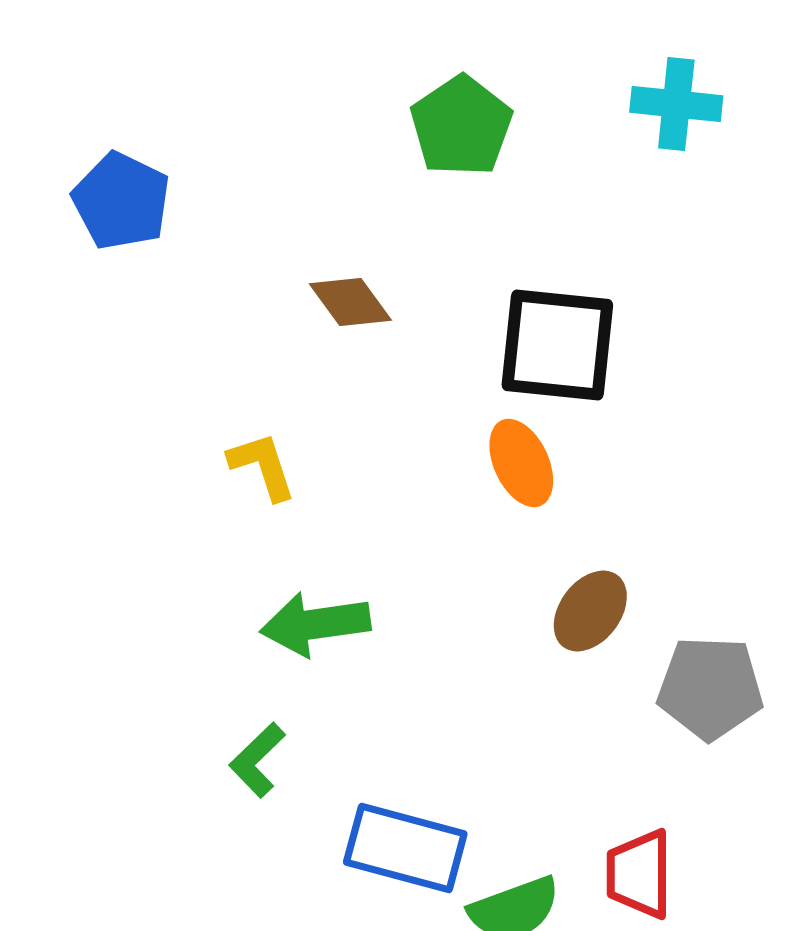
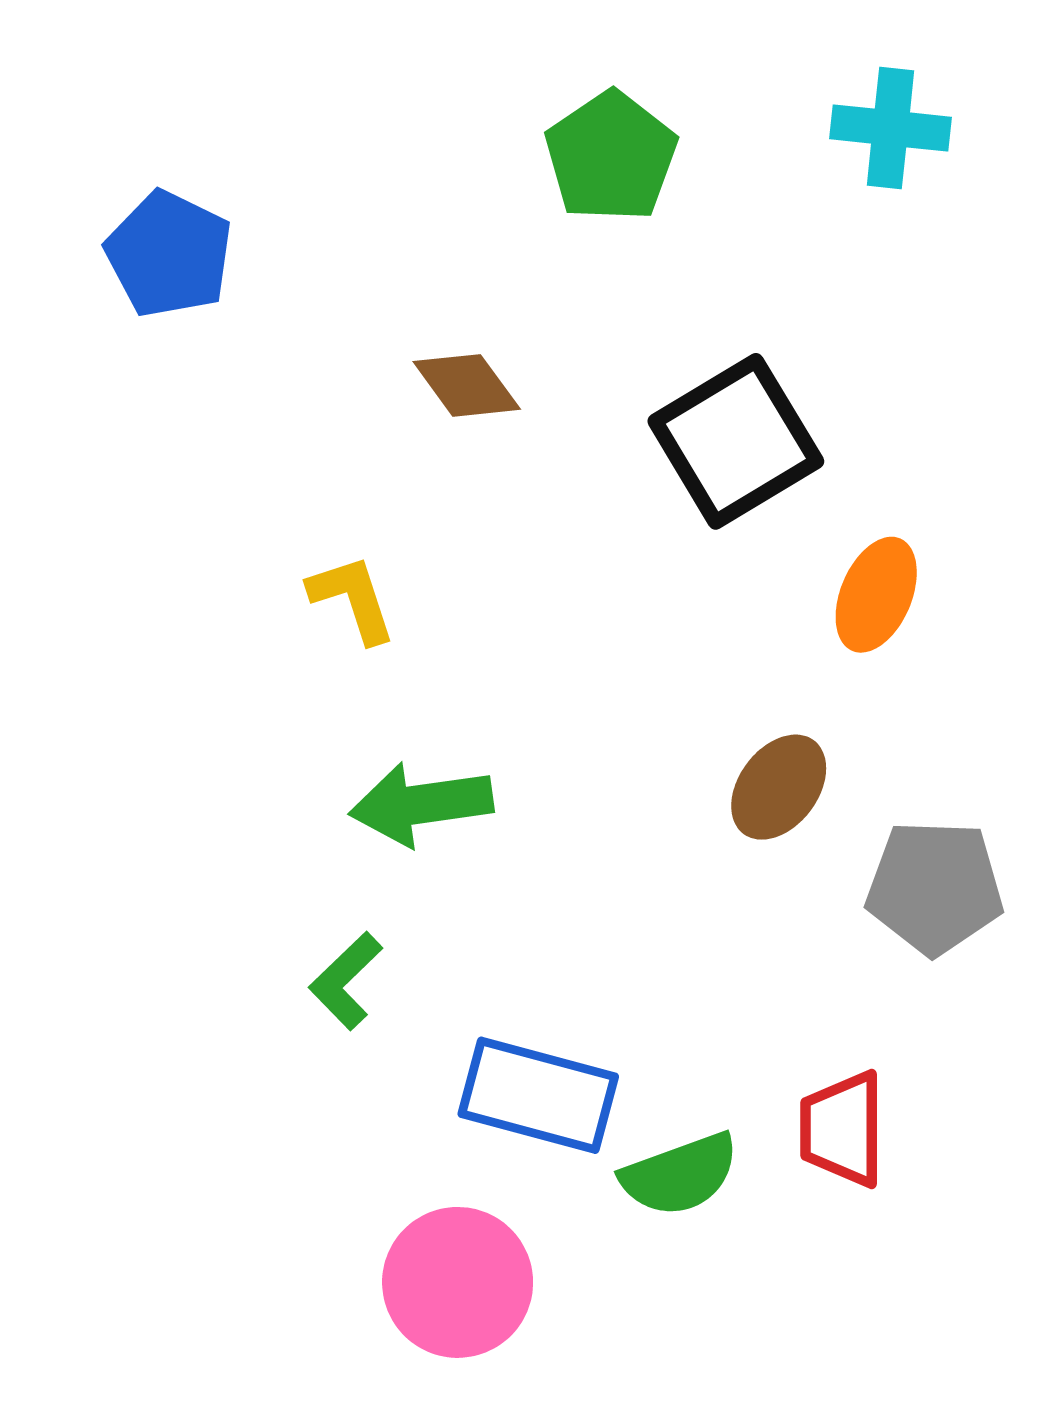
black square: (557, 345) -> (736, 441), turned -37
orange ellipse: (521, 463) -> (876, 595), moved, turned 48

